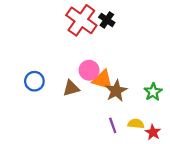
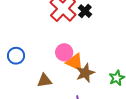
brown triangle: (71, 88) -> (44, 81), moved

